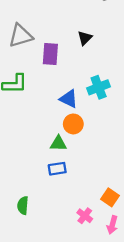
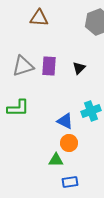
purple rectangle: (50, 54) -> (49, 66), moved
blue rectangle: (57, 169) -> (70, 182), moved

